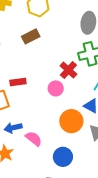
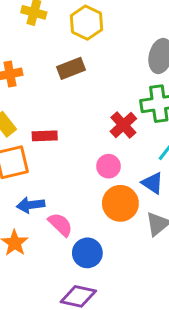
pink circle: (56, 88) -> (108, 166), moved
blue circle: (63, 157) -> (87, 253), moved

